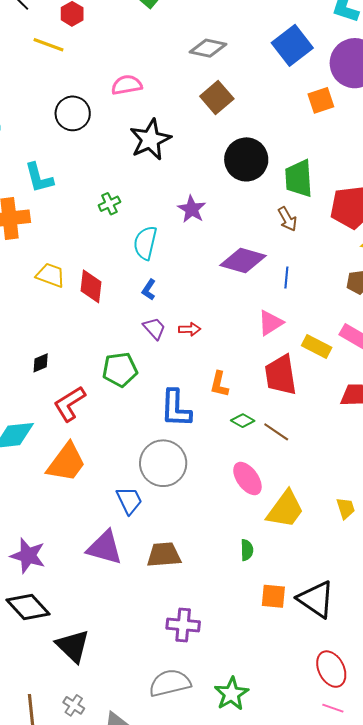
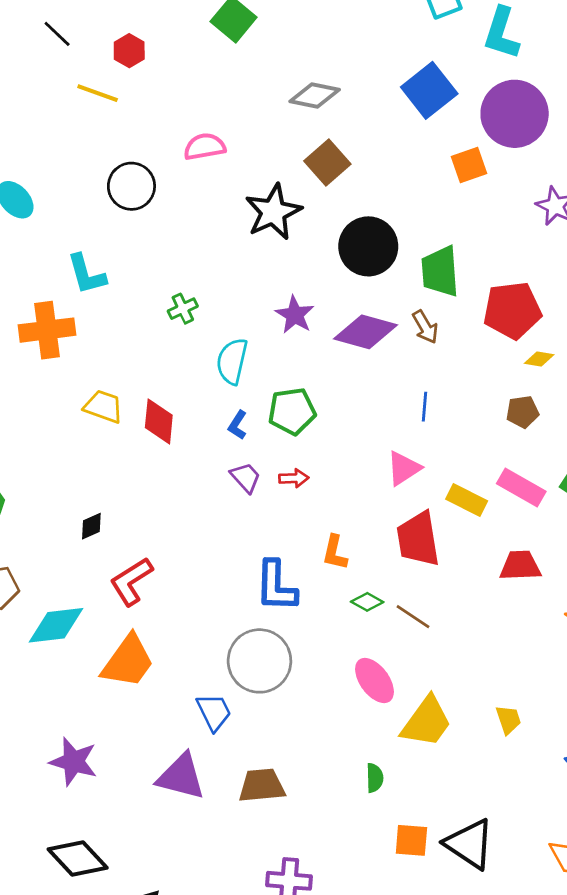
black star: (150, 140) -> (273, 212), moved
purple diamond: (243, 261) -> (365, 332), moved
green pentagon: (120, 370) -> (292, 411), moved
purple star: (28, 556) -> (73, 762), moved

